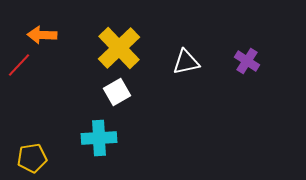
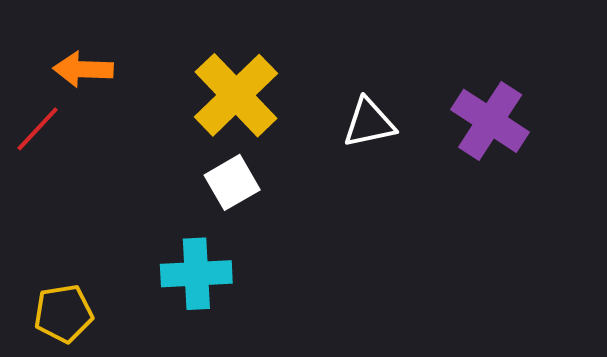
purple cross: (247, 61) -> (490, 121), size x1.5

